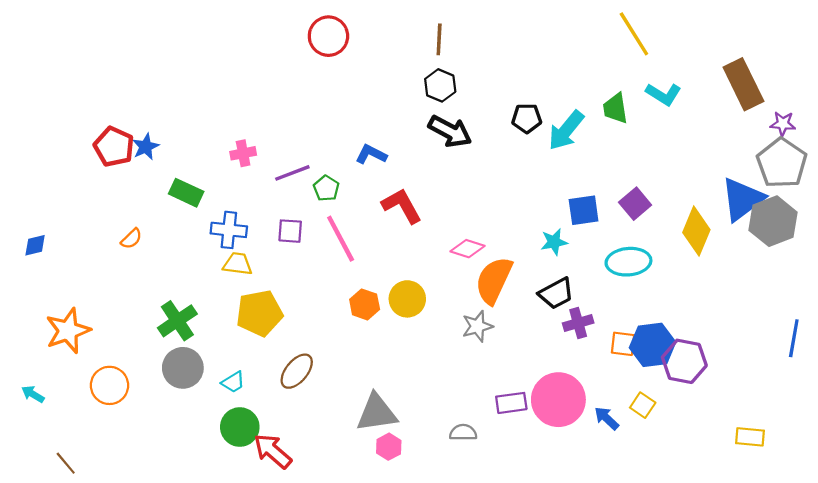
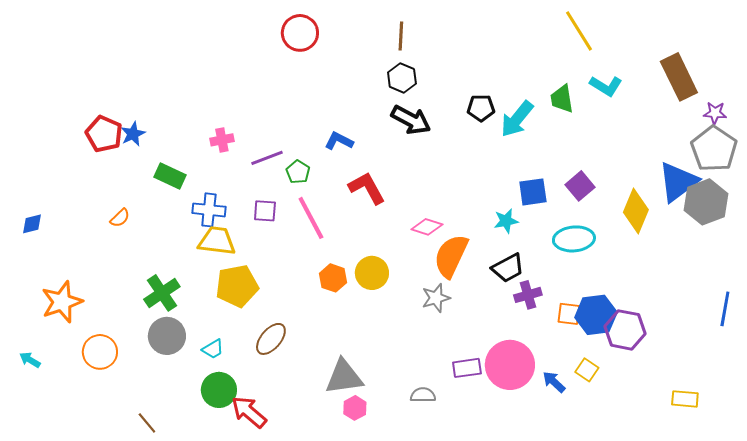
yellow trapezoid: (238, 264) -> (217, 241), size x1.4
brown line: (66, 463) -> (147, 423), moved

